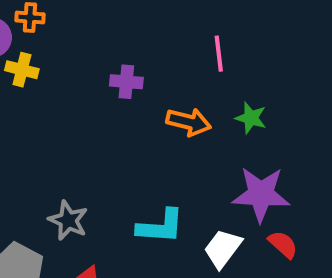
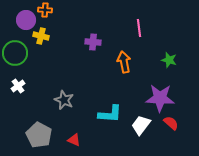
green star: (251, 118) -> (169, 60), moved
orange arrow: (189, 122) -> (124, 62), turned -115
gray star: (68, 220) -> (64, 100), moved

